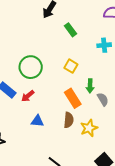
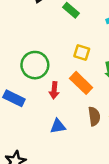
red arrow: (28, 96) -> (54, 90), moved, turned -32
orange rectangle: (73, 98) -> (81, 83), moved

